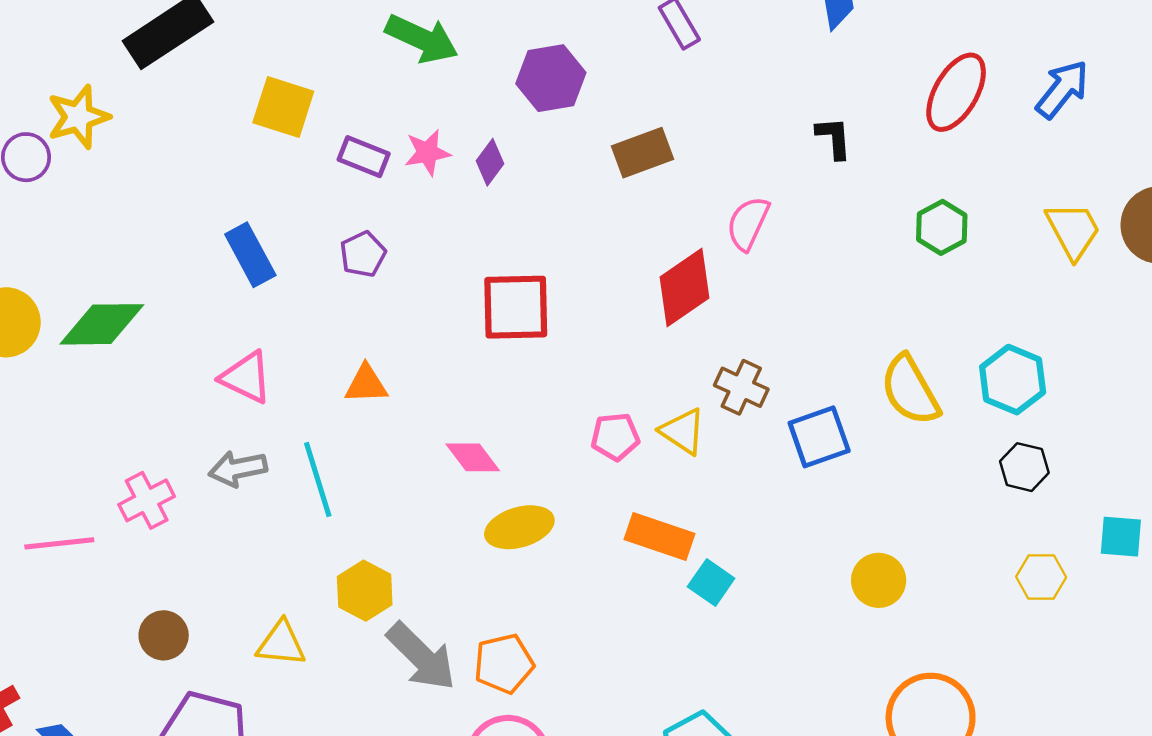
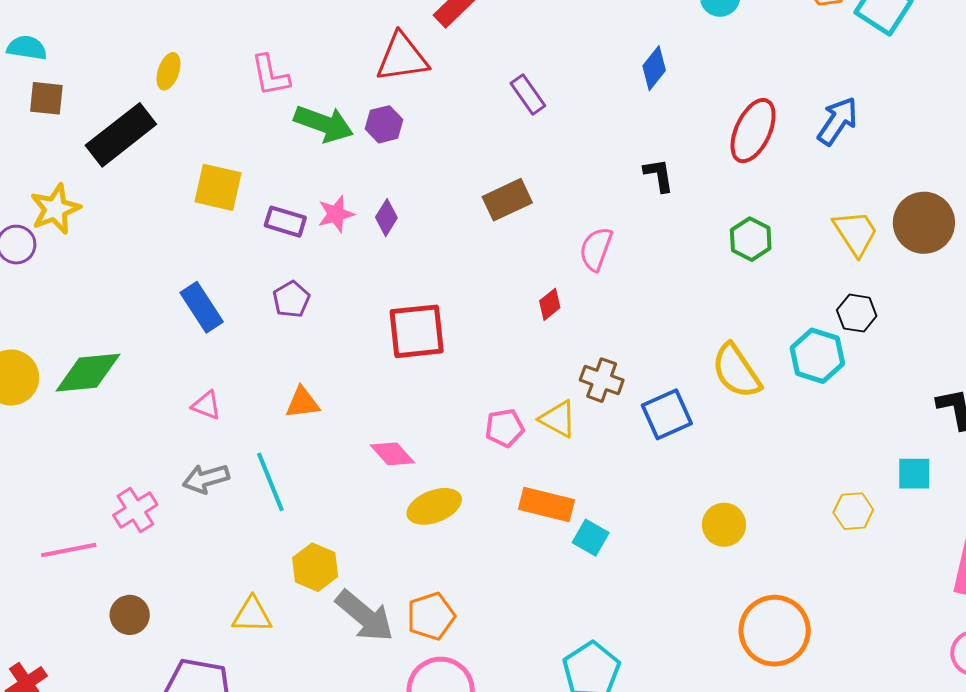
purple hexagon: (551, 78) -> (384, 124), moved, size x0.7
red diamond: (684, 287) -> (550, 304), size x0.5
pink triangle: (246, 377) -> (206, 405), size x0.7
black hexagon: (1024, 467) -> (857, 313), moved
brown circle: (164, 635) -> (130, 615), moved

